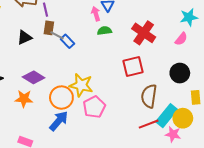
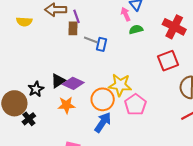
brown rectangle: (49, 28) -> (73, 28), moved
black triangle: (24, 37) -> (58, 81), moved
blue rectangle: (67, 41) -> (102, 44), turned 64

